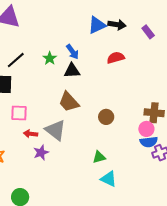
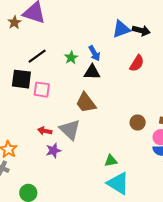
red semicircle: (116, 58) -> (137, 63), turned 132
pink square: (19, 113) -> (42, 90), moved
brown circle: (106, 117) -> (138, 122), moved
cyan triangle: (109, 179) -> (118, 183), size x1.4

